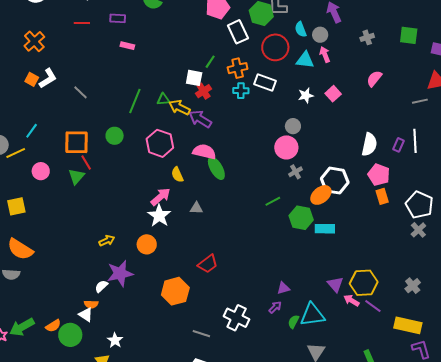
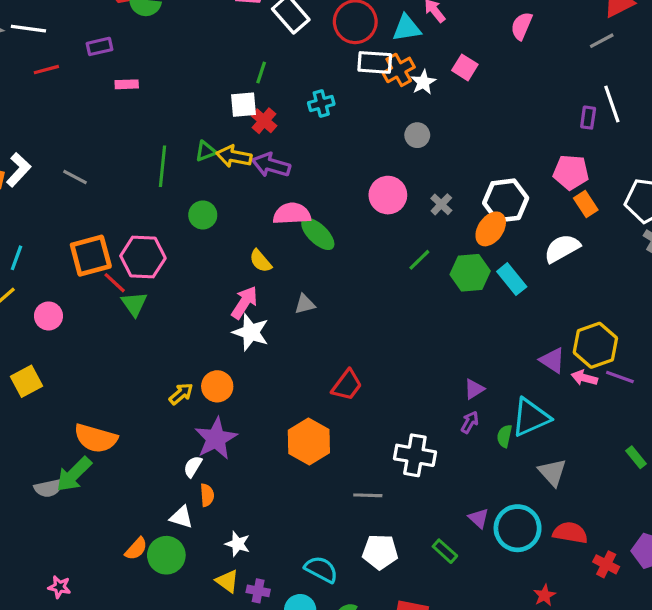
orange cross: (238, 68) -> (399, 70), moved
white rectangle: (265, 82) -> (375, 62), moved
green circle: (115, 136) -> (203, 215), moved
pink hexagon: (160, 143) -> (143, 257), moved
white semicircle: (369, 144) -> (562, 248), moved, turned -115
pink circle: (286, 147) -> (388, 195), moved
green triangle: (76, 176) -> (134, 304), moved
cyan rectangle: (325, 229) -> (512, 279), turned 66
orange circle: (147, 244) -> (217, 386), moved
orange semicircle: (20, 249) -> (96, 438), moved
orange semicircle: (91, 304) -> (207, 495), moved, turned -80
green arrow: (22, 327) -> (74, 474), moved

